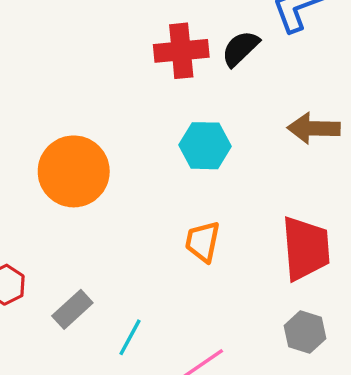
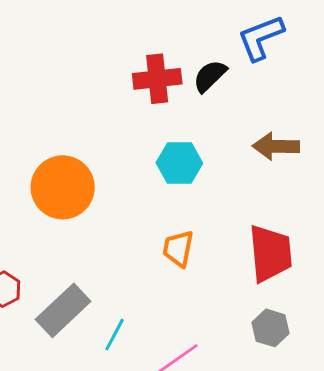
gray rectangle: (72, 309) -> (63, 310), size x1.5

